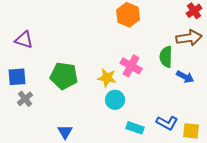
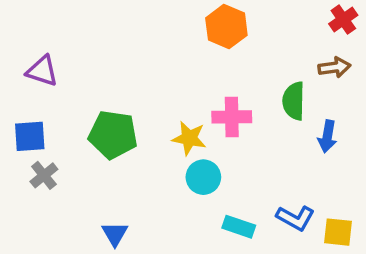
brown arrow: (189, 38) -> (334, 67), size x0.7
pink cross: (131, 66) -> (232, 117), turned -30
blue arrow: (185, 77) -> (327, 136), turned 72

